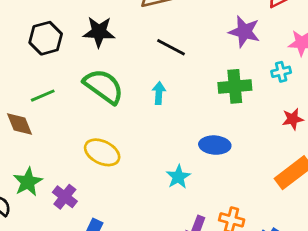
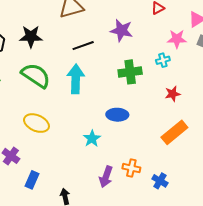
purple star: (244, 32) -> (121, 30), moved
black line: (171, 47) -> (83, 46), turned -45
cyan arrow: (159, 93) -> (76, 79), size x1.8

